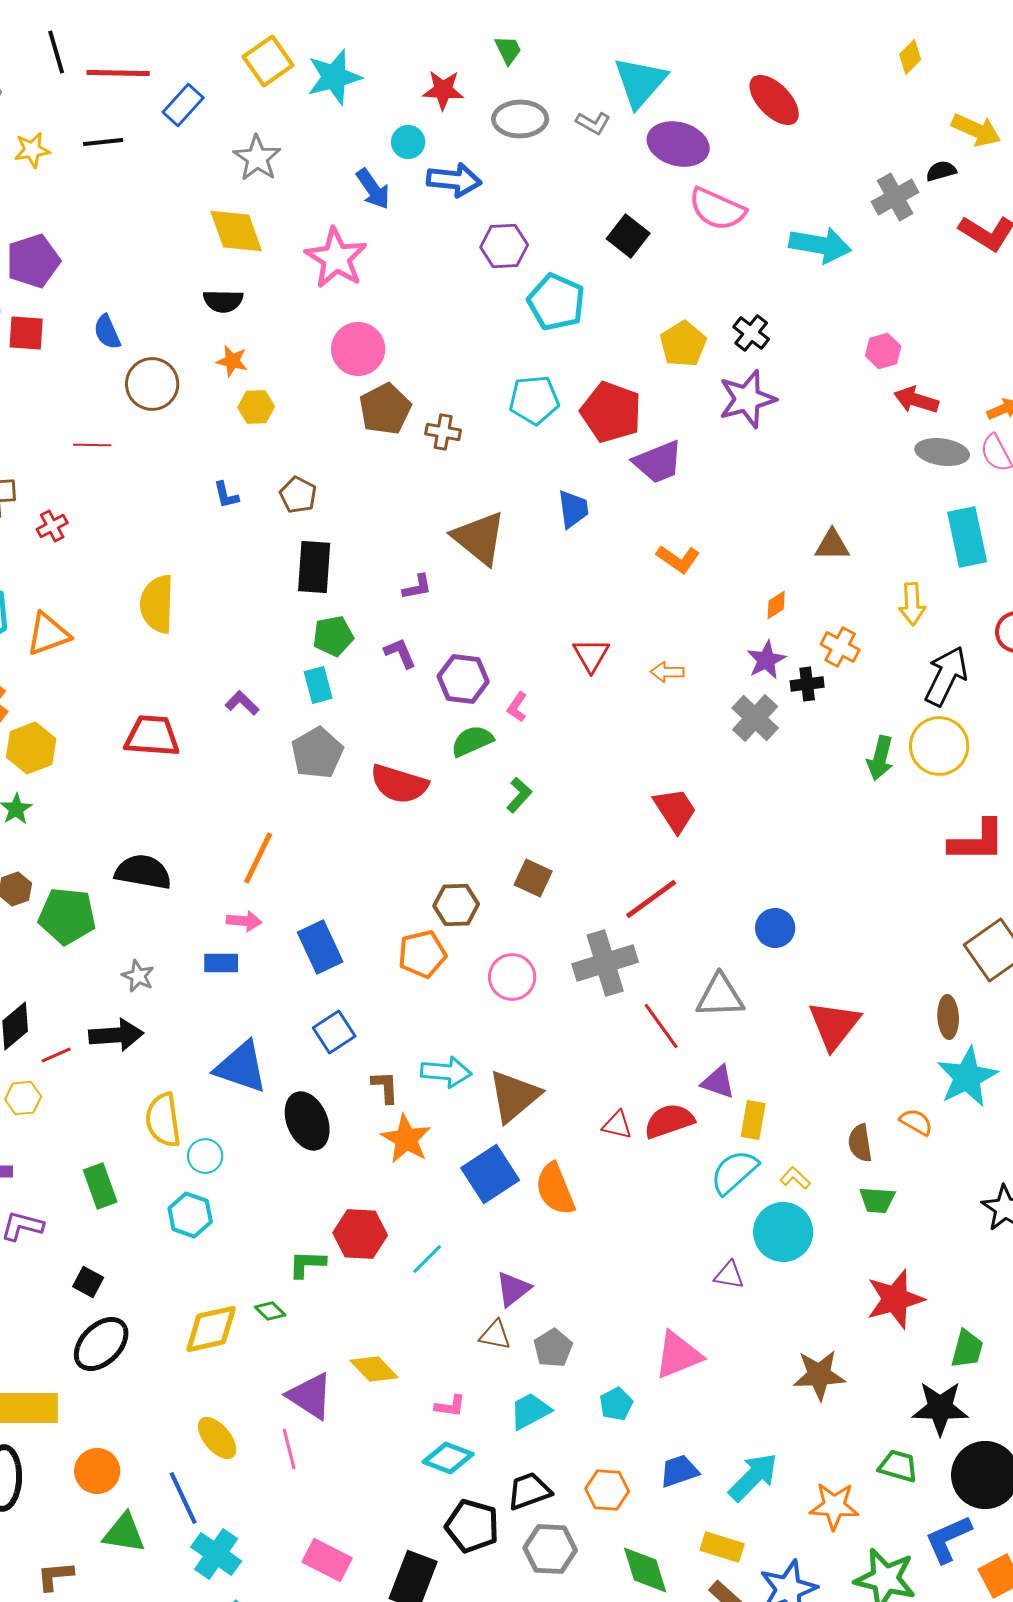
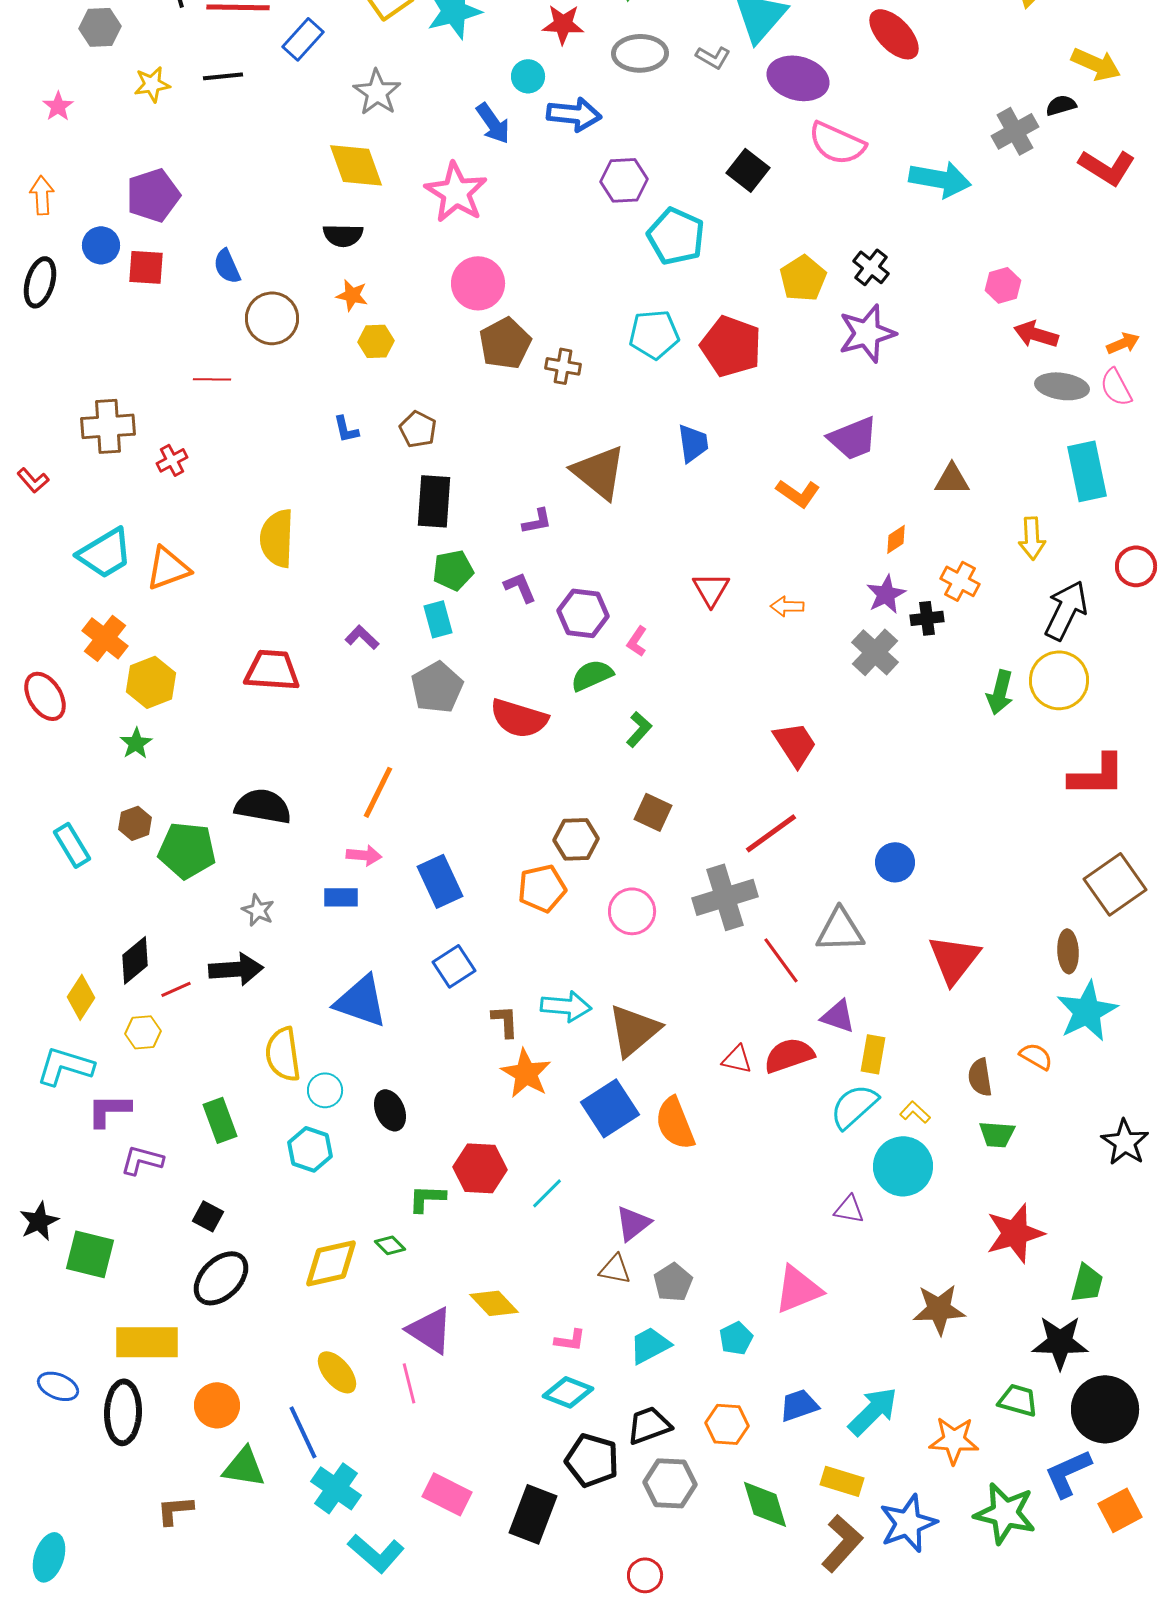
purple trapezoid: (658, 462) -> (853, 438), moved
black ellipse: (307, 1121) -> (390, 1110), moved, size x0.7

